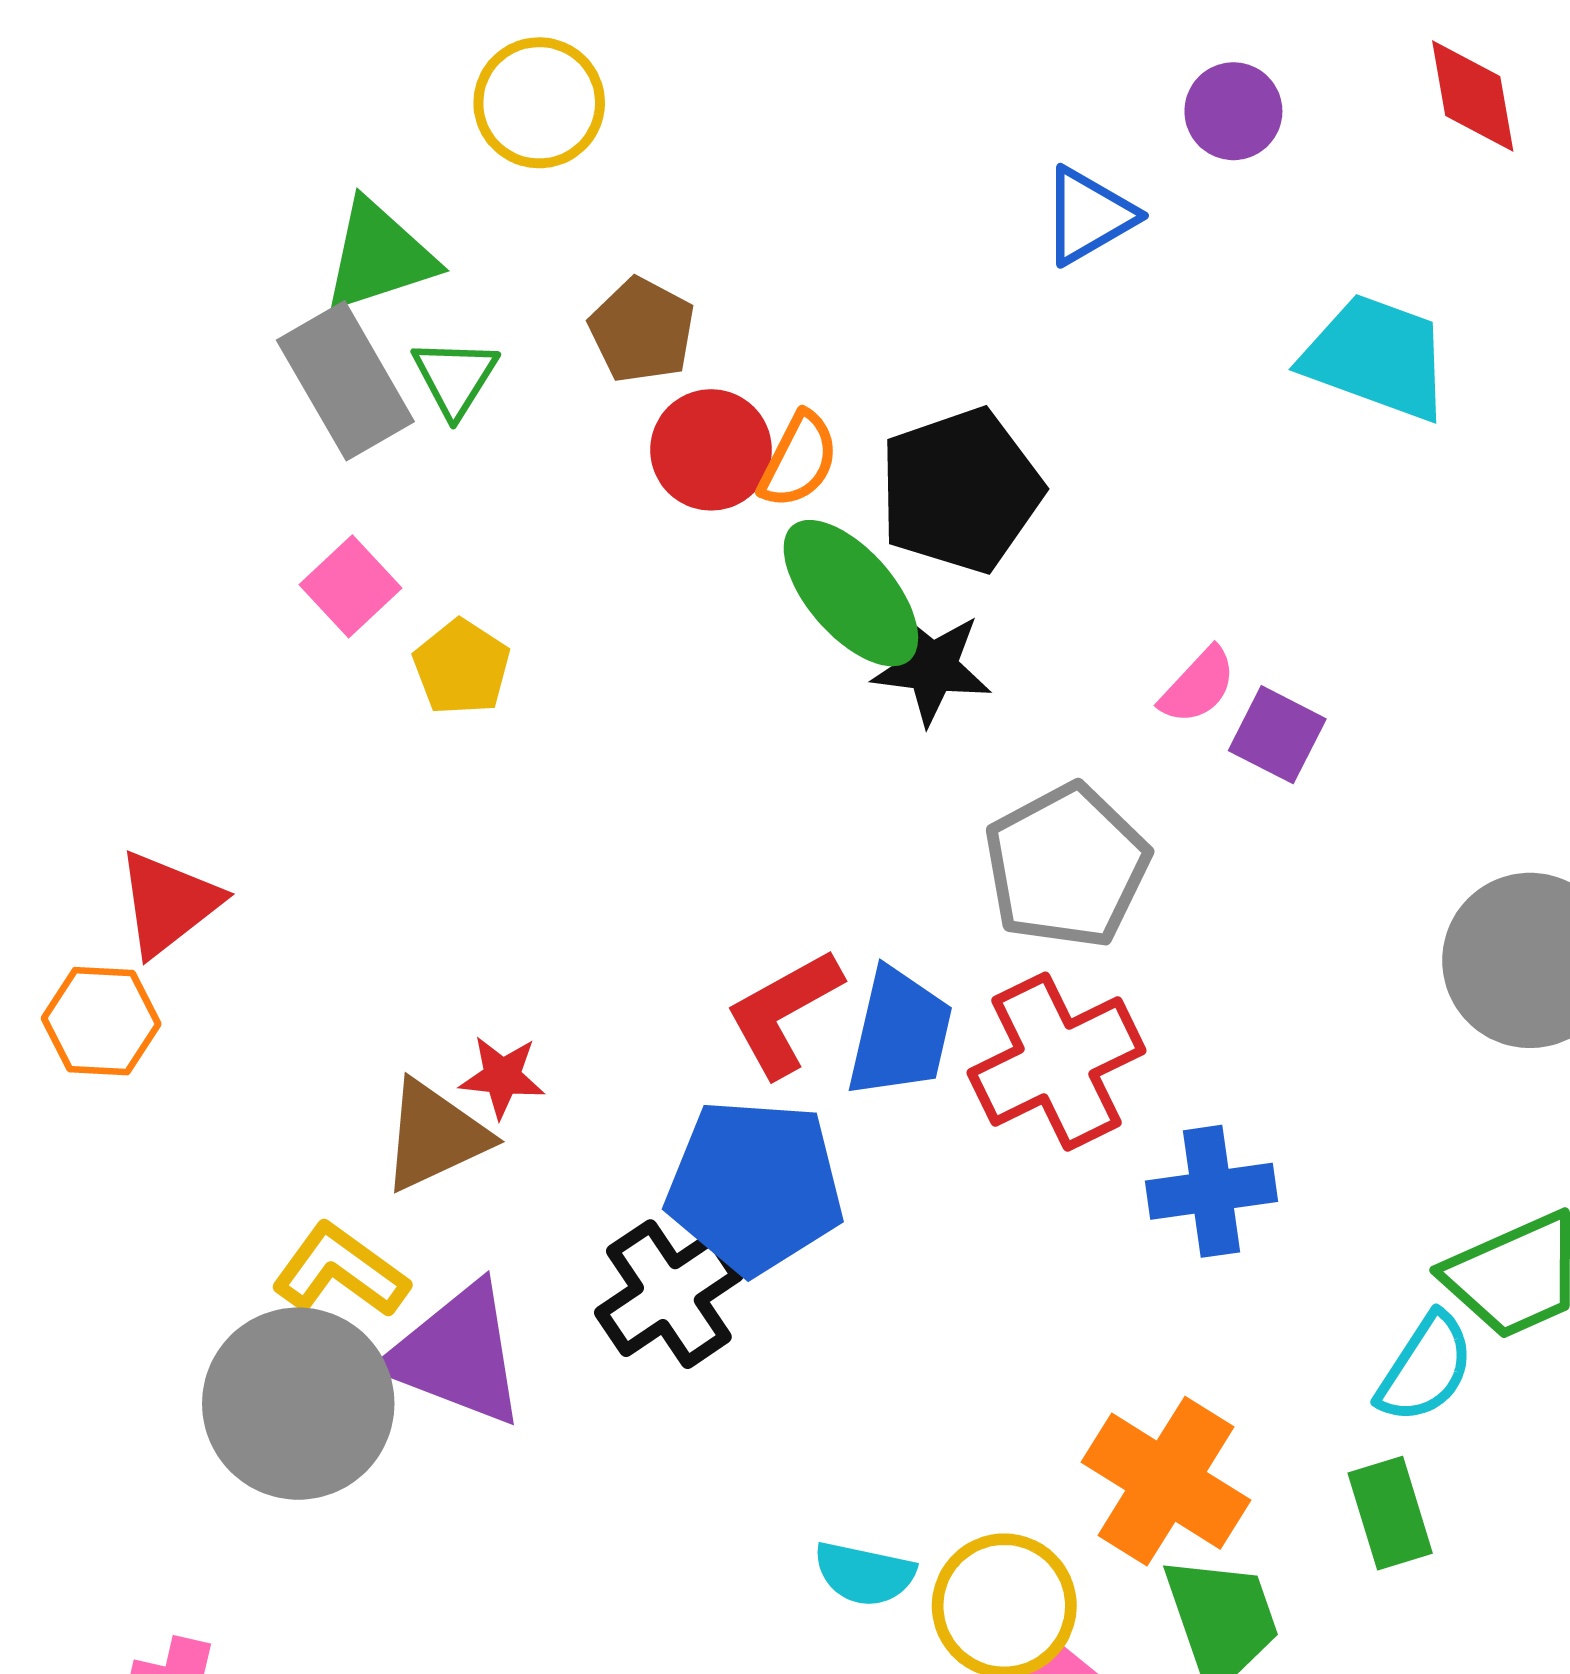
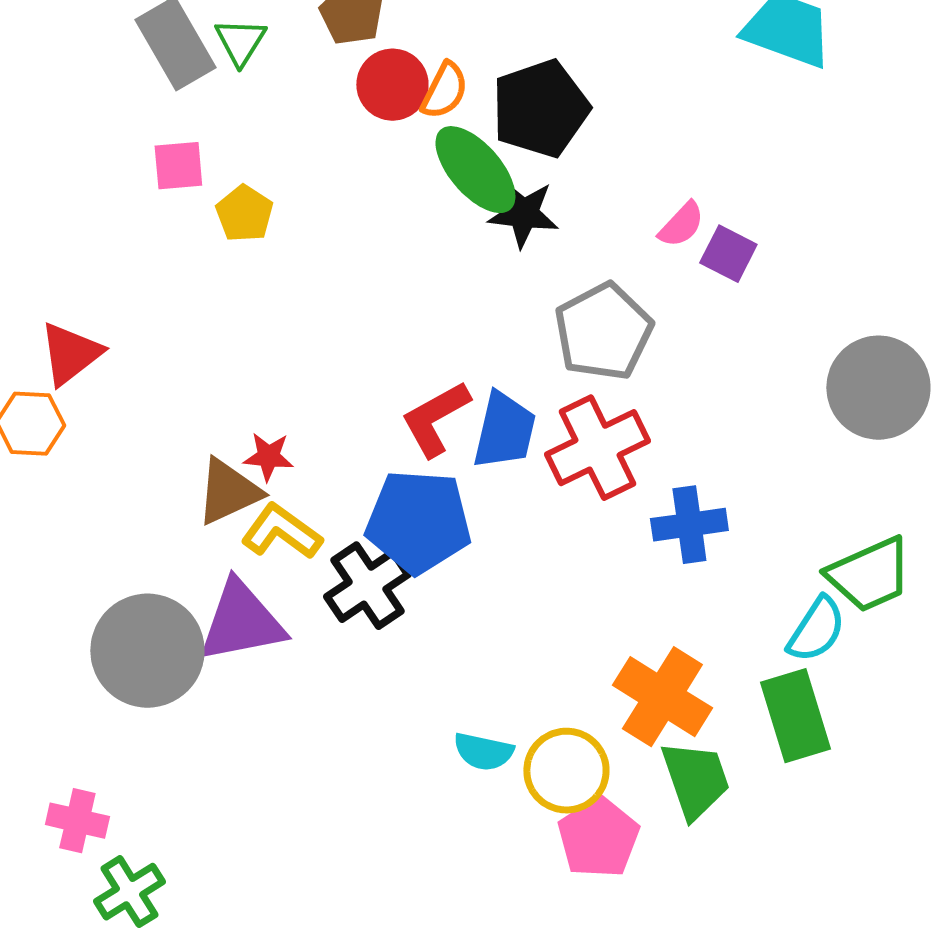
pink square: (350, 586) -> (178, 166), turned 38
yellow L-shape: (340, 1270) -> (281, 532), moved
purple triangle: (457, 1355) -> (241, 622), turned -32
green rectangle: (1390, 1513) -> (795, 716), size x1.4

